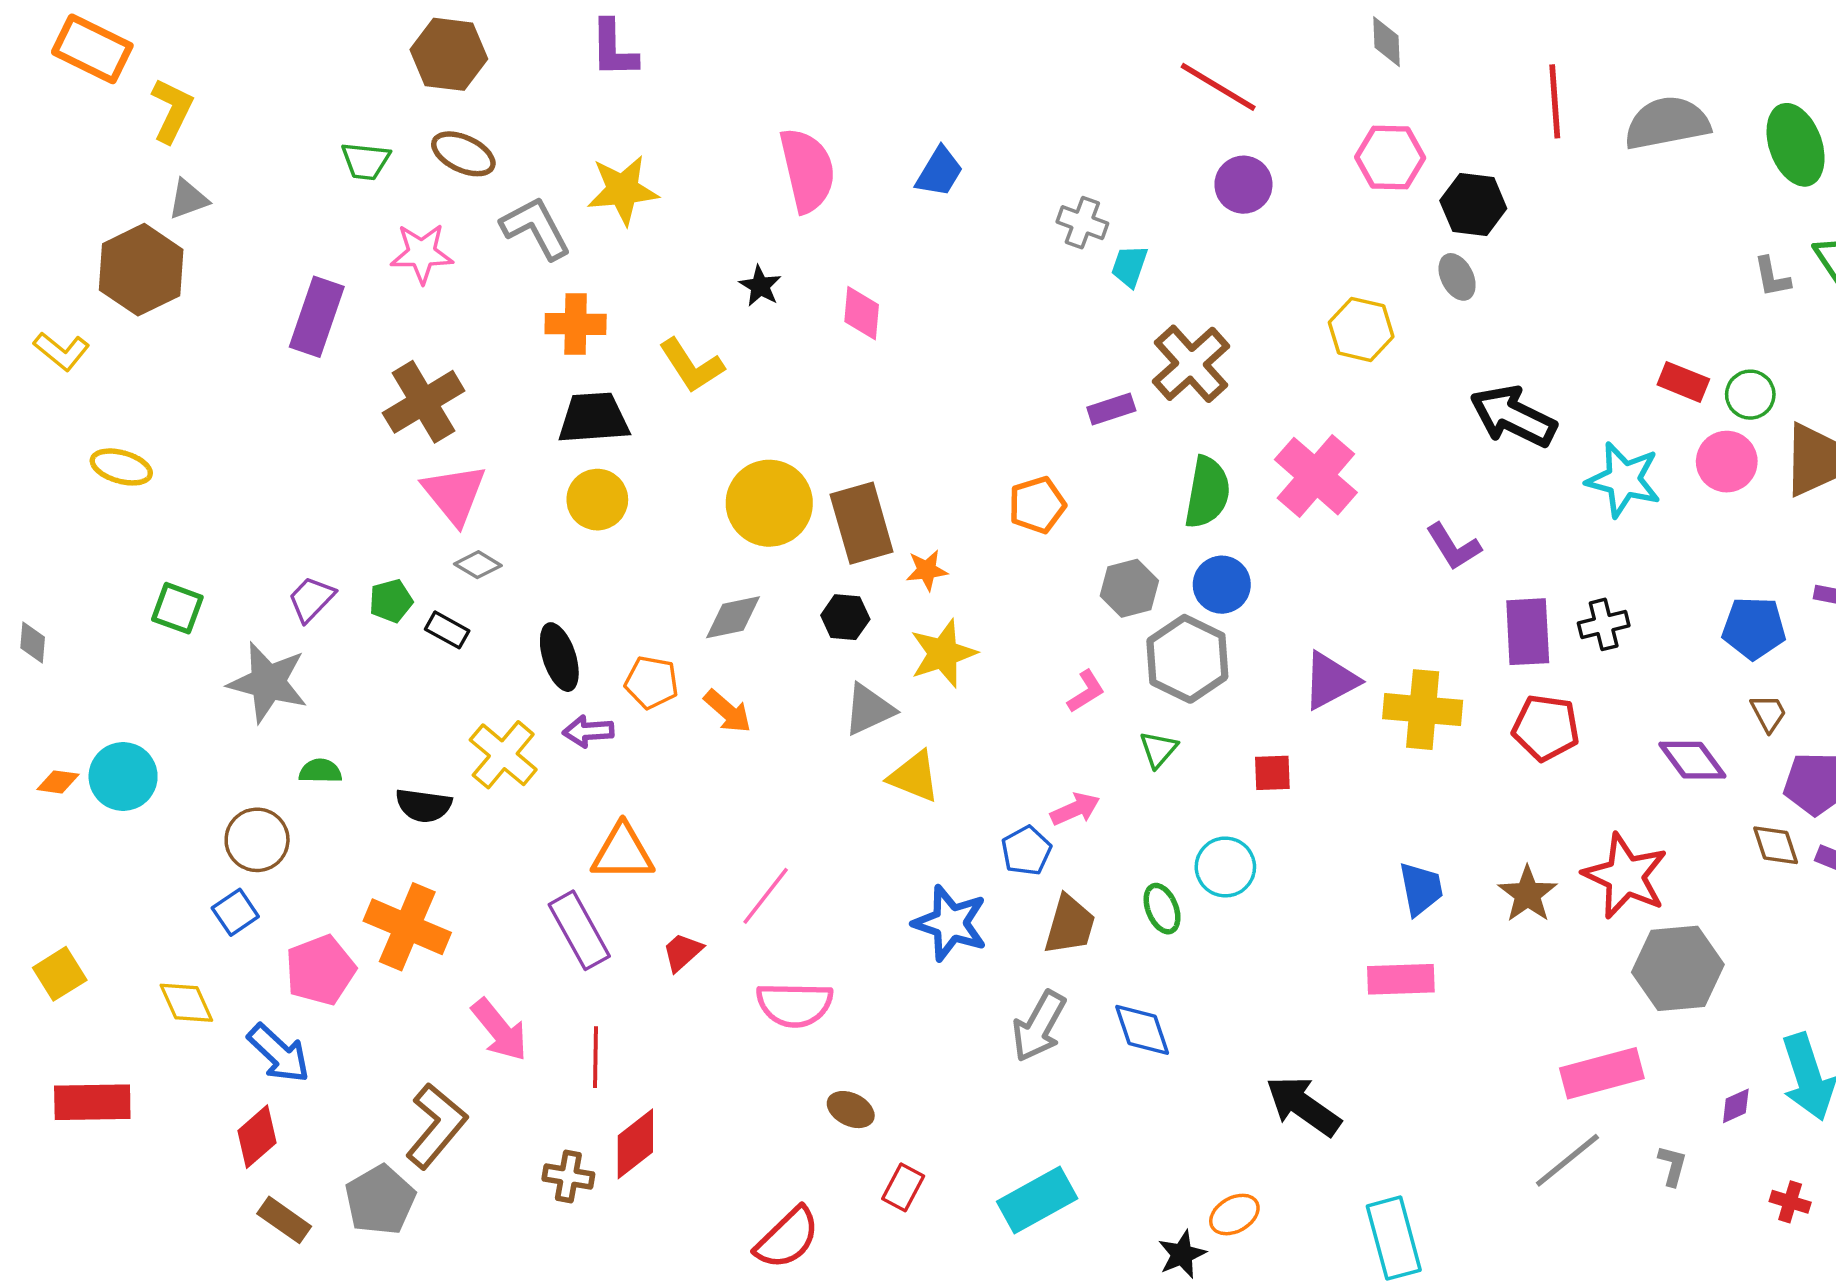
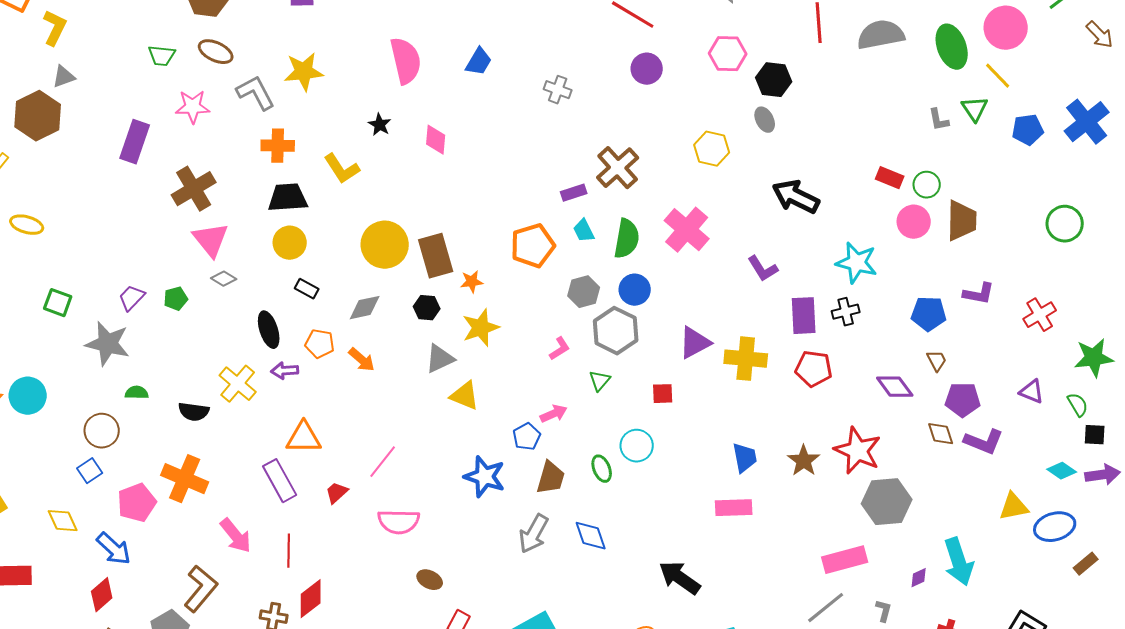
cyan trapezoid: (1129, 266) -> (584, 231), moved, turned -45
cyan star: (1624, 480) -> (857, 263), moved
orange pentagon: (1037, 505) -> (533, 246), size x1.4
black rectangle: (447, 630) -> (307, 289), moved

